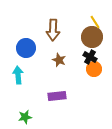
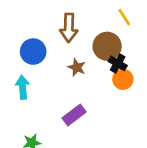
brown circle: (92, 37) -> (107, 46), moved
purple rectangle: (57, 96) -> (74, 115), turned -30

